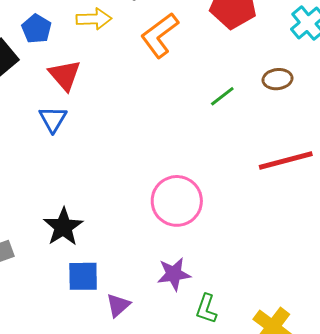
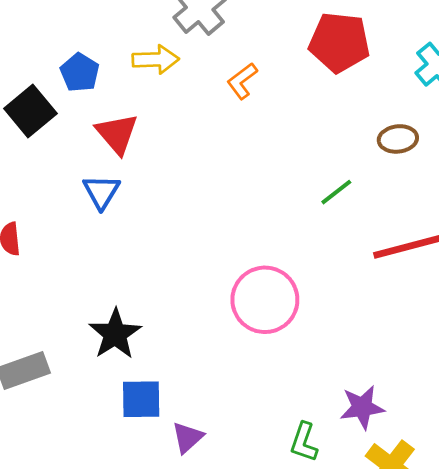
orange L-shape: (160, 35) -> (242, 81), size x0.6
green line: (222, 96) -> (336, 192), moved
purple star: (174, 274) -> (362, 407), moved

